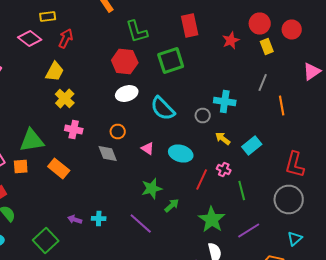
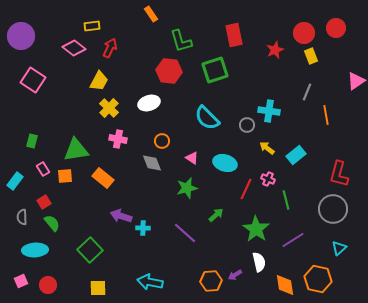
red circle: (292, 30) -> (336, 28), moved
white ellipse: (127, 94) -> (149, 103), moved
green star: (152, 188) -> (187, 188), moved
purple arrow: (75, 220) -> (121, 216), moved, size x1.5

